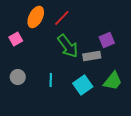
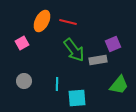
red line: (62, 18) -> (68, 22), turned 60
cyan square: (83, 85) -> (77, 98), moved, turned 30

